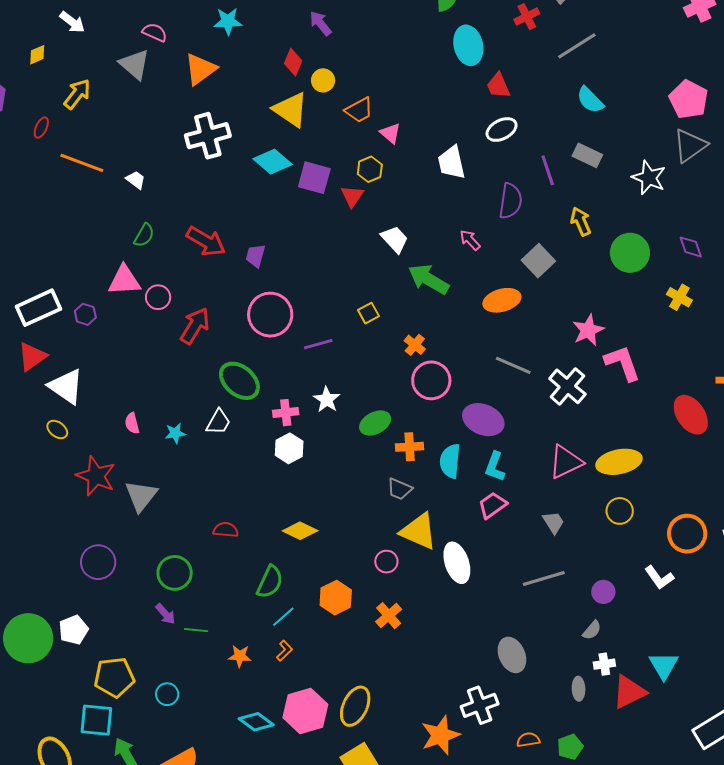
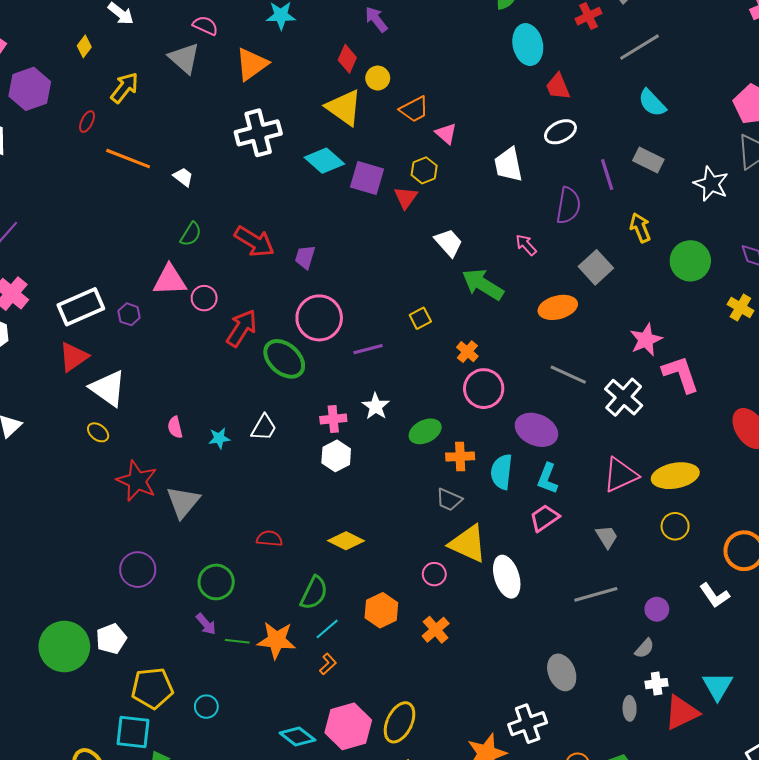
yellow diamond: (37, 55) -> (84, 46), turned -30
green ellipse: (239, 381) -> (284, 359), moved
orange star: (240, 656) -> (276, 640), moved, size x1.6

